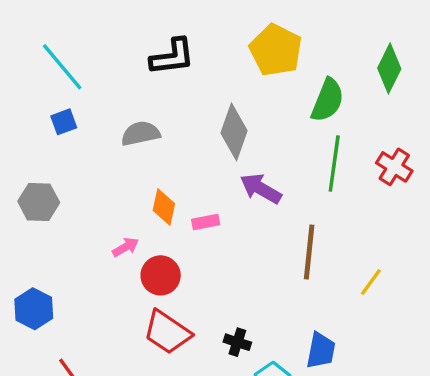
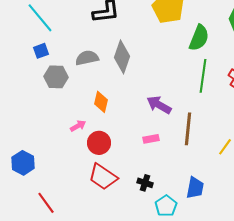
gray diamond: (234, 132) -> (122, 57), moved
purple arrow: (261, 189) -> (159, 105), moved
gray hexagon: (39, 202) -> (56, 77), moved
pink rectangle: (206, 222) -> (151, 139), moved

